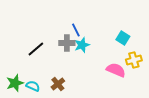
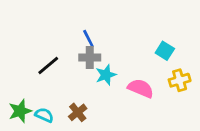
blue line: (76, 30) -> (88, 39), moved
cyan star: (82, 45) -> (106, 75), moved
pink semicircle: (116, 70) -> (141, 88), moved

